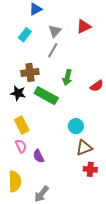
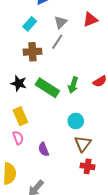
brown cross: (30, 72) -> (32, 52), moved
green arrow: (67, 77) -> (73, 85), moved
brown triangle: (84, 148) -> (83, 144), turned -36
purple semicircle: (38, 156) -> (44, 149), moved

